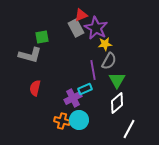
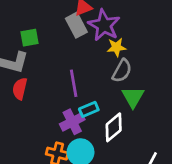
purple line: (93, 70) -> (74, 83), moved
red semicircle: (35, 88) -> (20, 89), moved
white diamond: (117, 103) -> (114, 127), moved

